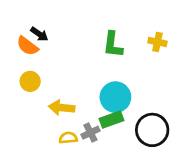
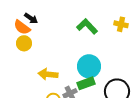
green L-shape: (113, 45) -> (87, 26), turned 130
yellow circle: (30, 81) -> (24, 43), moved

